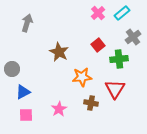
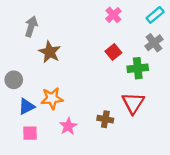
cyan rectangle: (122, 13) -> (155, 15), moved
brown star: (59, 52) -> (50, 52), moved
orange star: (82, 77) -> (52, 98), moved

